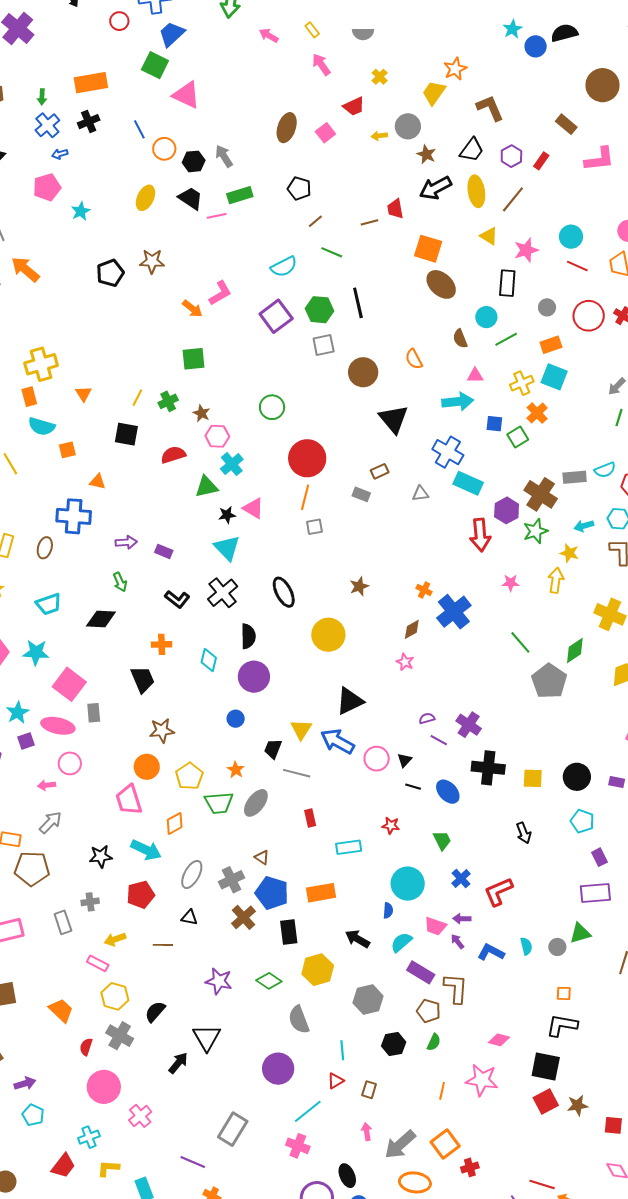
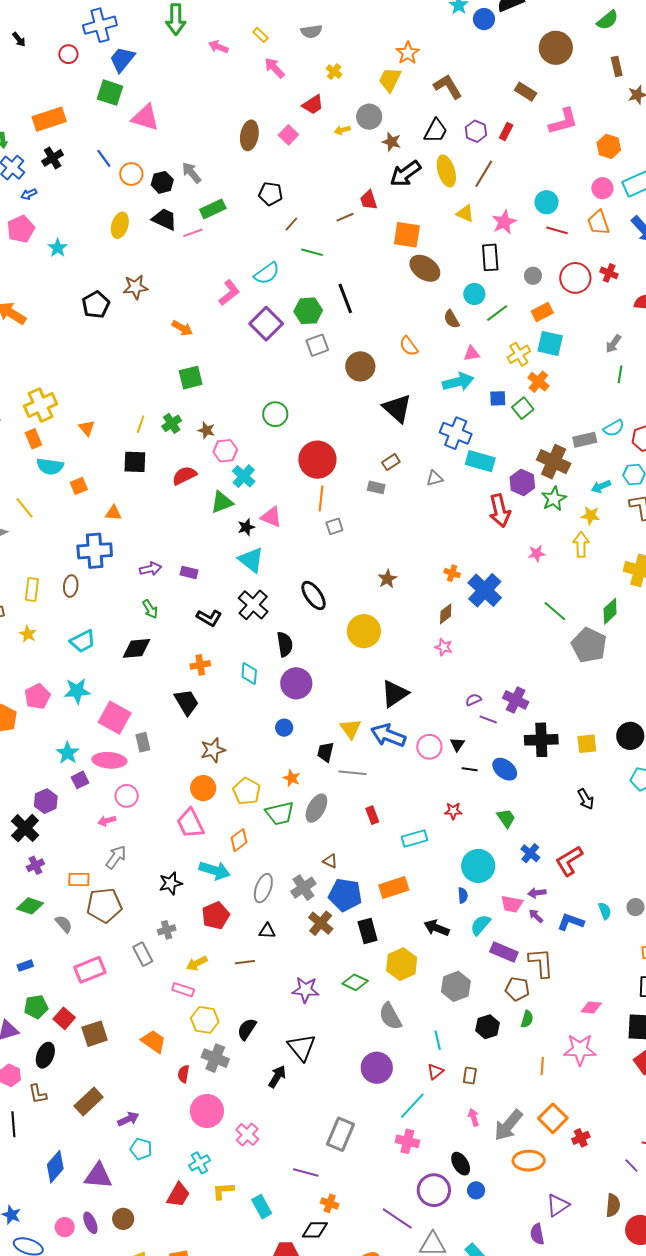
pink L-shape: (220, 293) -> (229, 293), moved

